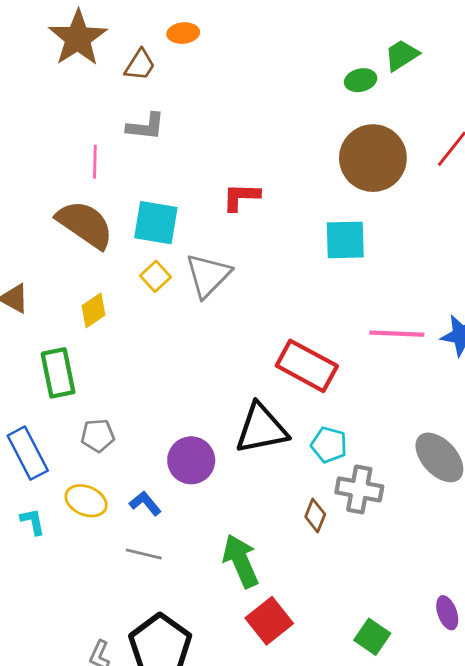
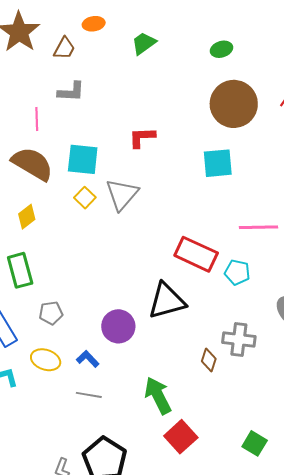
green trapezoid: (402, 55) -> (144, 43), moved
yellow diamond: (94, 310) -> (27, 217), moved
cyan pentagon: (329, 445) -> (237, 272), moved

